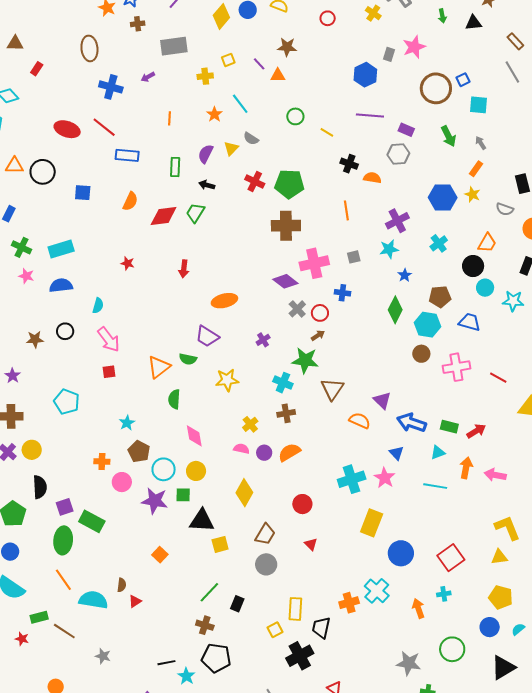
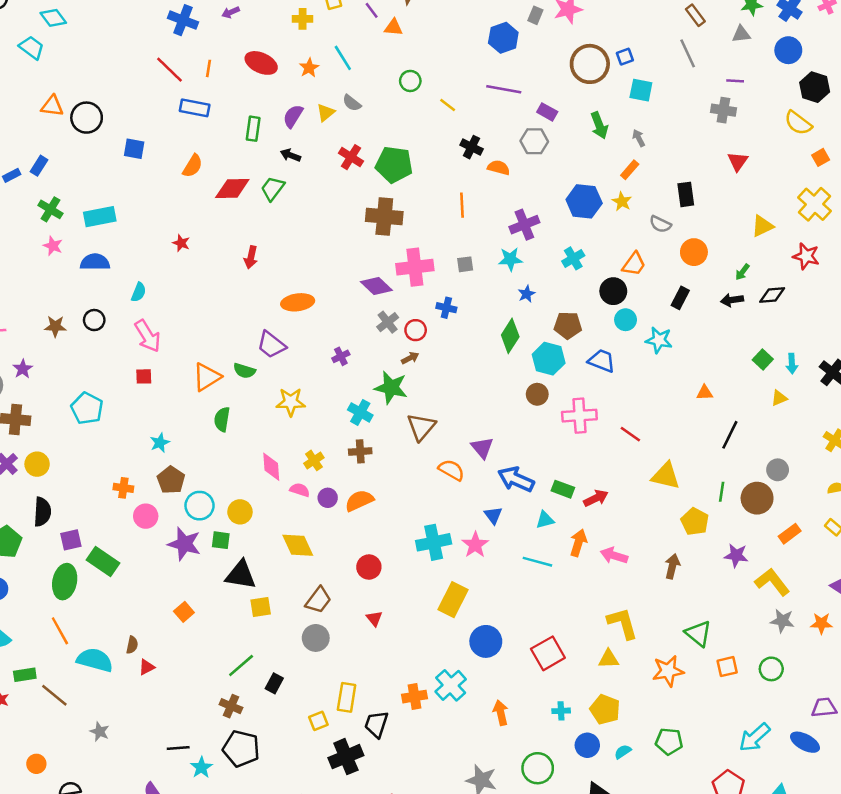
orange line: (170, 118) -> (208, 68), moved
red ellipse: (67, 129) -> (261, 63), moved
pink diamond: (194, 436) -> (271, 467), moved
yellow diamond: (244, 493) -> (298, 545), turned -60
cyan cross: (444, 594) -> (561, 711), moved

